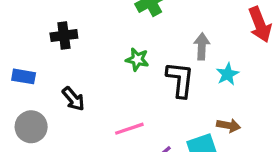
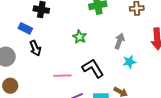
blue rectangle: (24, 76) -> (25, 28), moved
black L-shape: (180, 80) -> (93, 68), moved, turned -55

